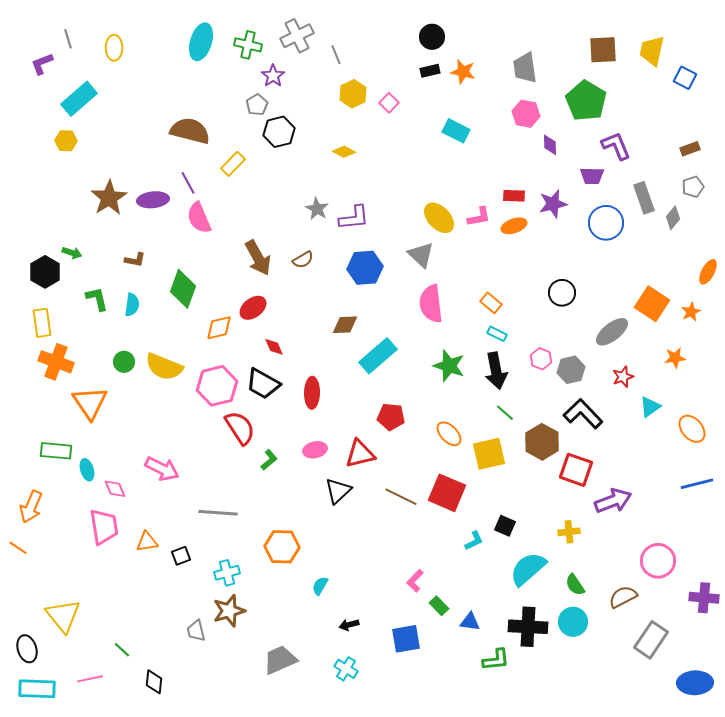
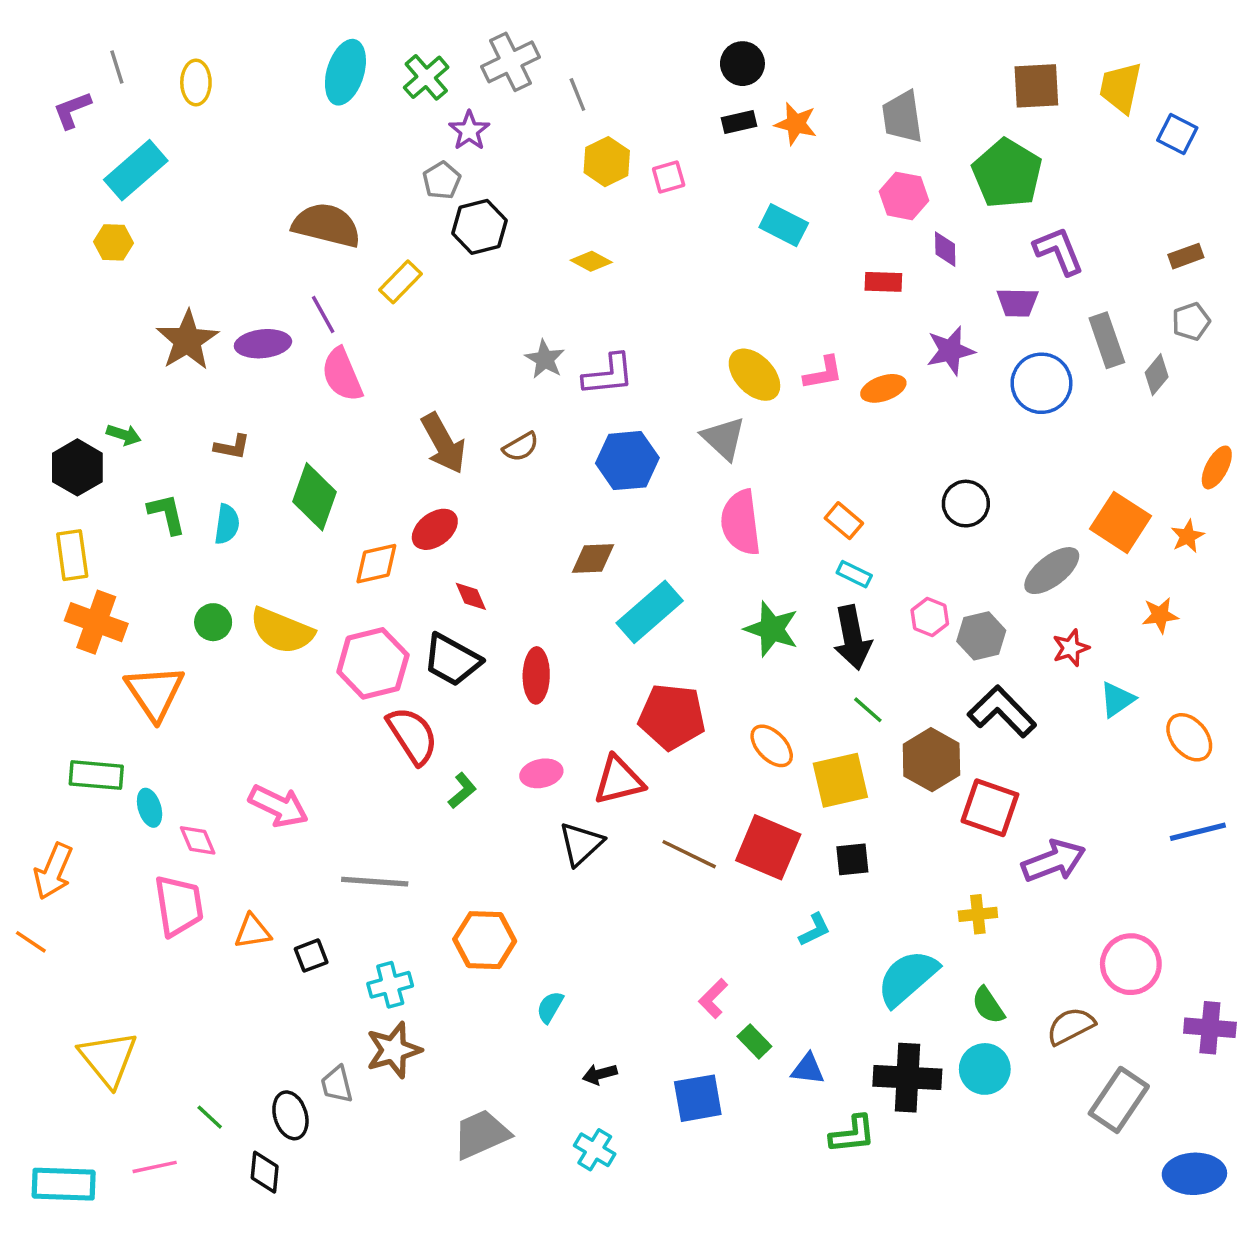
green cross: (248, 45) -> (426, 77), turned 36
pink square: (389, 103) -> (669, 177), turned 30
red rectangle: (514, 196) -> (883, 282), moved
red pentagon: (391, 417) -> (672, 717), size x1.4
black square: (505, 526) -> (852, 859), moved, turned -30
black ellipse: (27, 649) -> (290, 1115), moved

